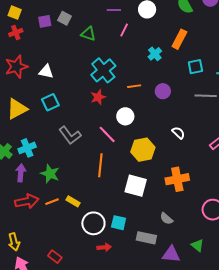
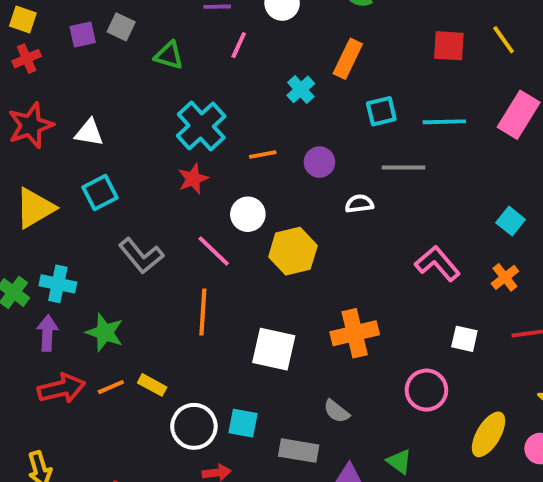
white semicircle: (178, 133) -> (359, 204), moved, turned -48
cyan cross: (27, 148) -> (58, 284), turned 36
yellow hexagon: (143, 150) -> (293, 251), moved

